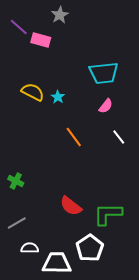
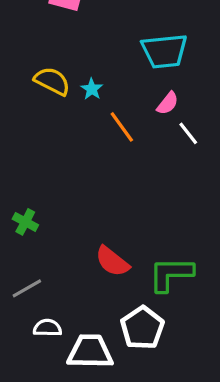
orange line: (74, 137) -> (122, 127), moved
white line: (119, 137) -> (188, 133), moved

